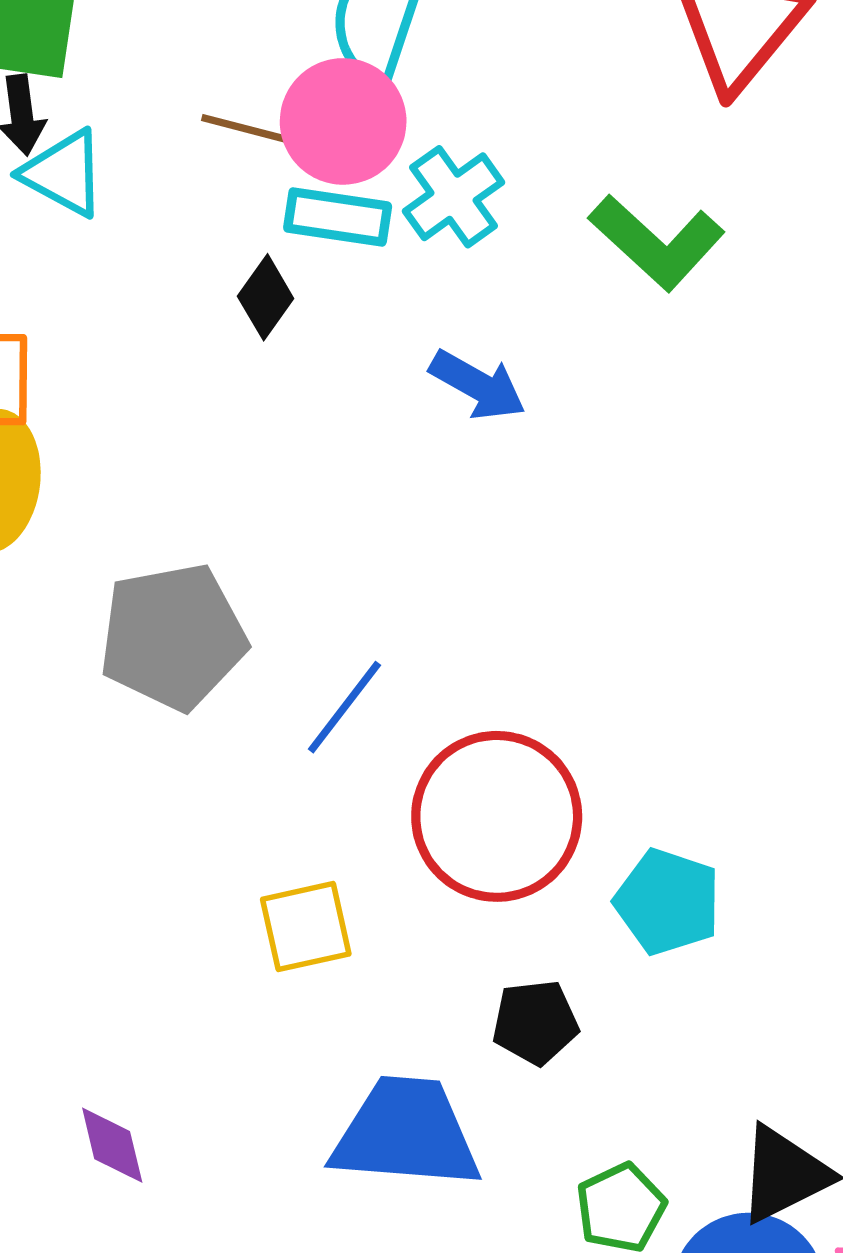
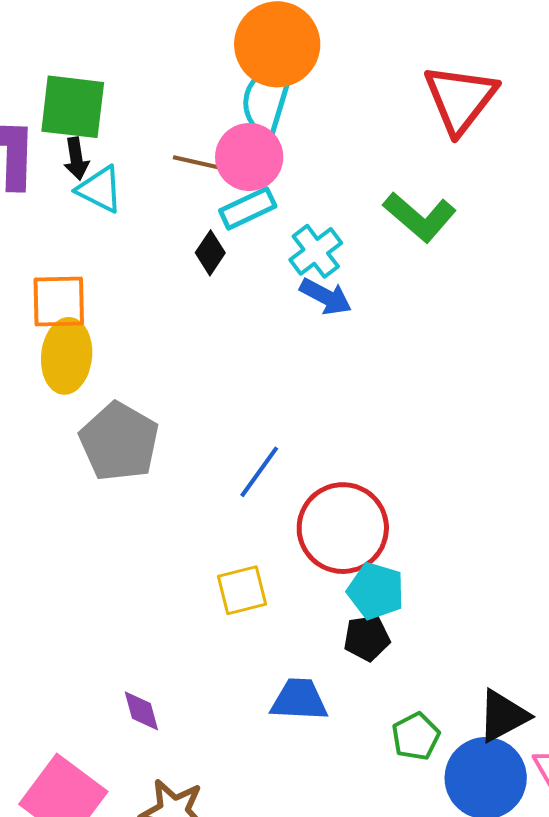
cyan cross: (454, 197) -> (316, 251), moved
cyan rectangle: (338, 217) -> (248, 208), turned -32
gray pentagon: (173, 637) -> (119, 442), moved, turned -30
cyan pentagon: (668, 902) -> (376, 591), moved
blue trapezoid: (406, 1133) -> (299, 700), size x0.7

